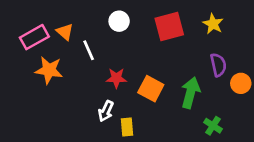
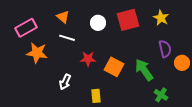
white circle: (119, 21) -> (98, 23), moved
orange triangle: (65, 32) -> (63, 17), moved
white line: (89, 50) -> (67, 38), turned -49
green arrow: (191, 93) -> (144, 70), turned -50
white arrow: (106, 111) -> (65, 82), moved

